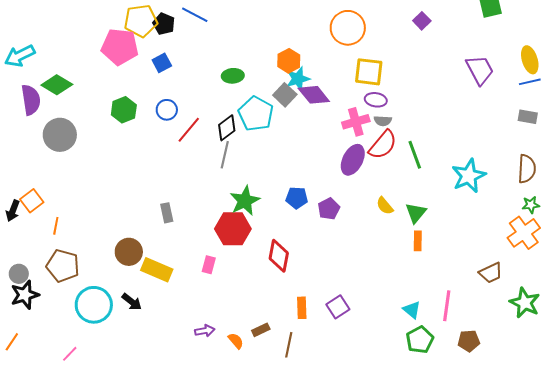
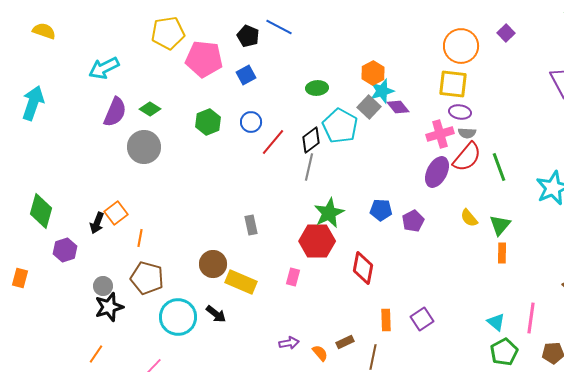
yellow pentagon: (141, 21) -> (168, 33), moved
orange circle: (348, 28) -> (461, 46), moved
green diamond: (57, 85) -> (150, 109), moved, size x0.7
purple diamond: (314, 95) -> (398, 107), size x0.7
purple semicircle: (31, 100) -> (115, 112), turned 32

